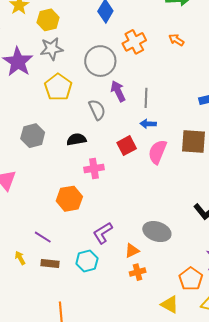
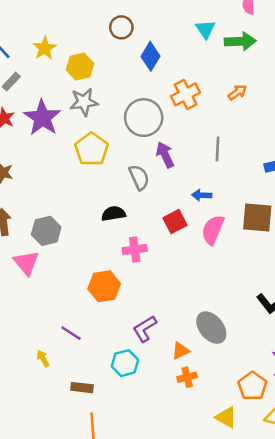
orange arrow: (176, 40) -> (237, 92), turned 112
gray line: (146, 98) -> (218, 149), moved
gray hexagon: (33, 136) -> (46, 231), moved
gray ellipse: (157, 232) -> (211, 328), turned 32
brown rectangle: (50, 263) -> (82, 388), moved

